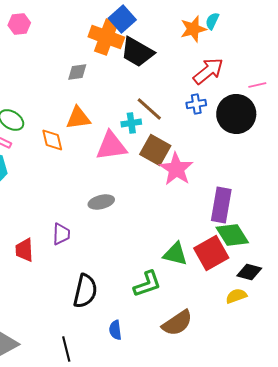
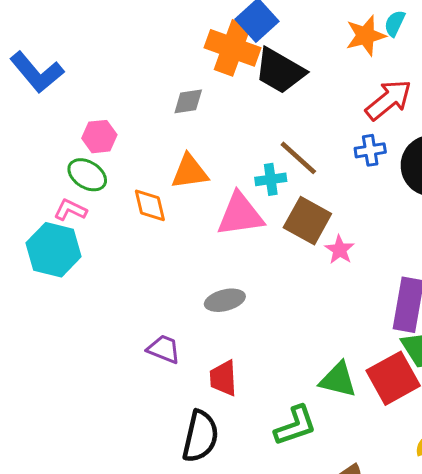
pink hexagon: (19, 24) -> (99, 137), moved
pink star: (176, 169) -> (340, 250), size x0.6
purple trapezoid: (61, 234) -> (164, 349), turned -70
red trapezoid: (24, 250) -> (223, 378), moved

